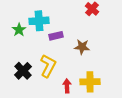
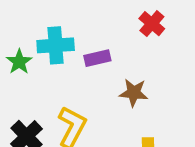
purple rectangle: (56, 36) -> (97, 58), moved

